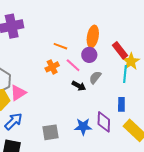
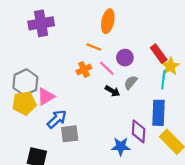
orange ellipse: (93, 37) -> (108, 21), moved
blue rectangle: (121, 104) -> (158, 113), size x1.6
blue arrow: (13, 121) -> (57, 119), moved
blue star: (83, 127) -> (121, 147), moved
gray square: (50, 132) -> (70, 134), moved

